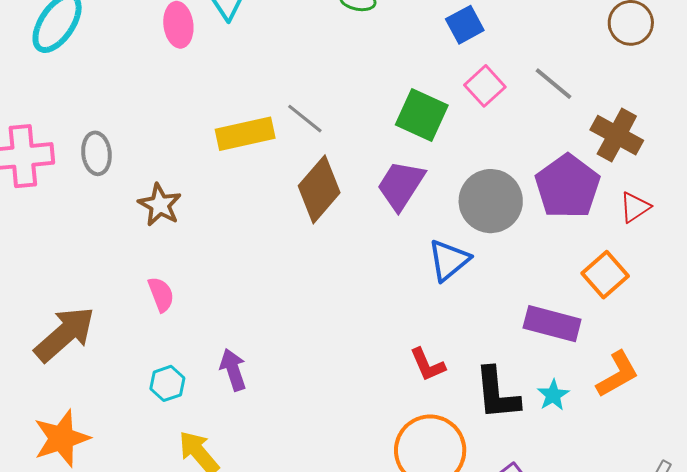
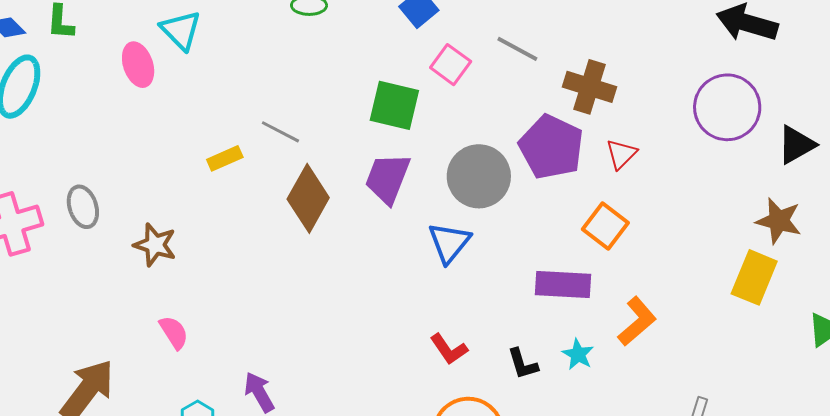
yellow rectangle: (245, 134) -> (225, 158), size x0.6
black L-shape: (497, 394) -> (523, 364), size x0.6

